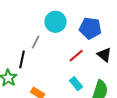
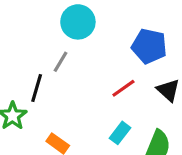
cyan circle: (55, 22) -> (78, 22), moved
cyan rectangle: (76, 84) -> (120, 133), turned 72

